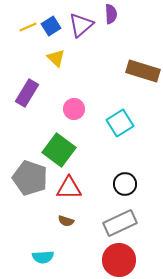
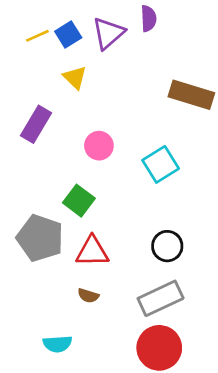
green square: (59, 150) -> (79, 201), size x0.7

